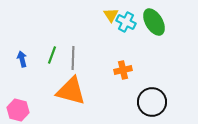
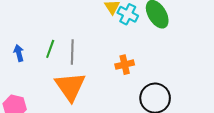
orange triangle: (71, 91) -> (70, 87), turned 40

